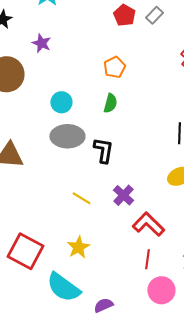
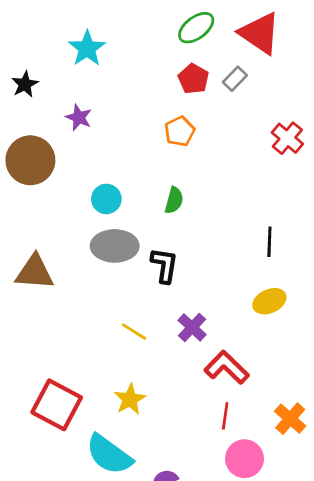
orange pentagon: (114, 67) -> (180, 131), moved

